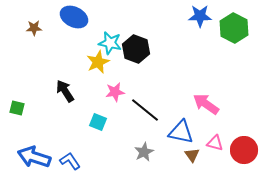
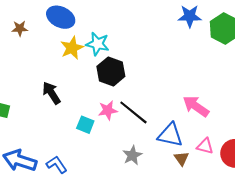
black hexagon: (136, 49) -> (111, 71), moved
yellow star: (98, 62) -> (72, 48), moved
pink star: (115, 92) -> (108, 110), moved

